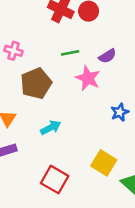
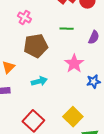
purple semicircle: (107, 56) -> (94, 37), turned -48
pink star: (88, 78) -> (74, 64), moved

